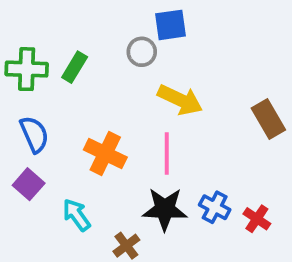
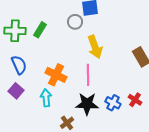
yellow arrow: (180, 100) -> (95, 47), turned 45
cyan arrow: (77, 215) -> (46, 98), moved, turned 30
red cross: (257, 219) -> (135, 100), moved

